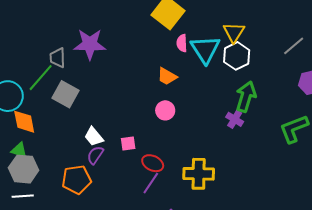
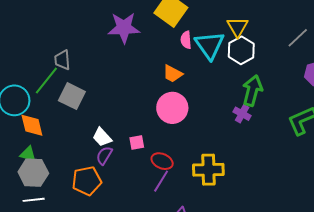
purple star: (90, 44) -> (124, 28), moved
pink circle: (165, 110) -> (172, 108), size x1.6

